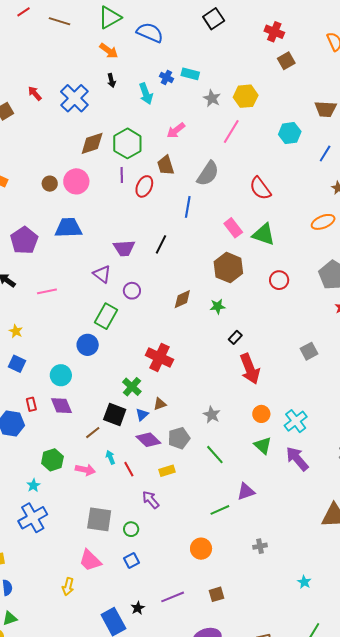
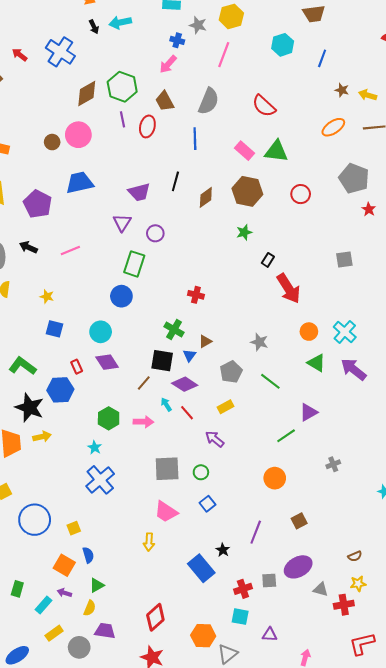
blue cross: (166, 77) -> (177, 40), moved
cyan arrow: (146, 94) -> (120, 23), moved, turned 110
purple triangle: (102, 274) -> (122, 223), turned 36
brown diamond: (182, 299) -> (206, 197), moved
gray square: (309, 351) -> (344, 259), turned 30
red cross: (159, 357) -> (196, 295), size x0.6
purple diamond: (148, 440) -> (185, 384), moved
purple line: (173, 597) -> (256, 532), turned -35

